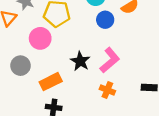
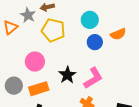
pink circle: (40, 38) -> (35, 62), moved
gray circle: (21, 66) -> (14, 86), moved

